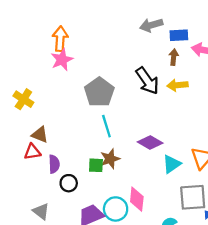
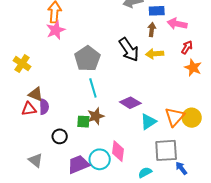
purple semicircle: (54, 164) -> (44, 107), moved

